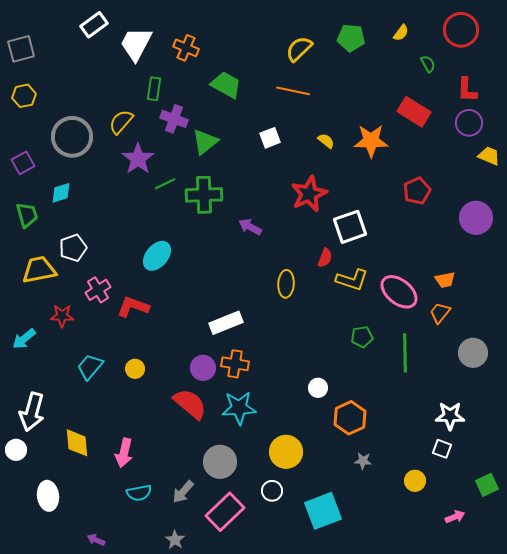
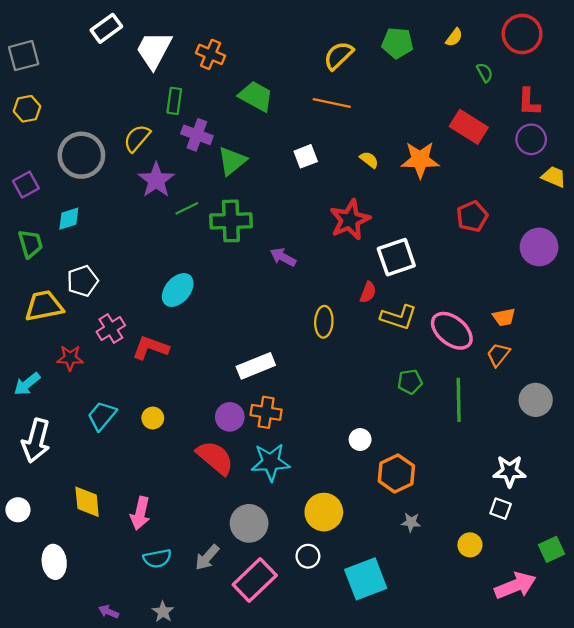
white arrow: (32, 412) -> (36, 441), moved
pink arrow: (455, 517) -> (515, 586), size x1.8
gray star: (175, 540) -> (163, 612), moved

